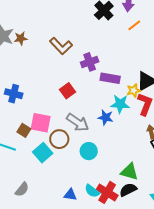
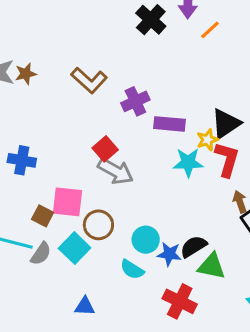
orange line: (134, 25) -> (210, 30), moved
blue star: (106, 117) -> (169, 254), moved
gray arrow: (78, 122) -> (116, 171), moved
gray semicircle: (22, 189) -> (41, 254), moved
black semicircle: (128, 190) -> (193, 246), moved
cyan semicircle: (92, 191) -> (132, 269), moved
blue triangle: (70, 195) -> (85, 306), moved

